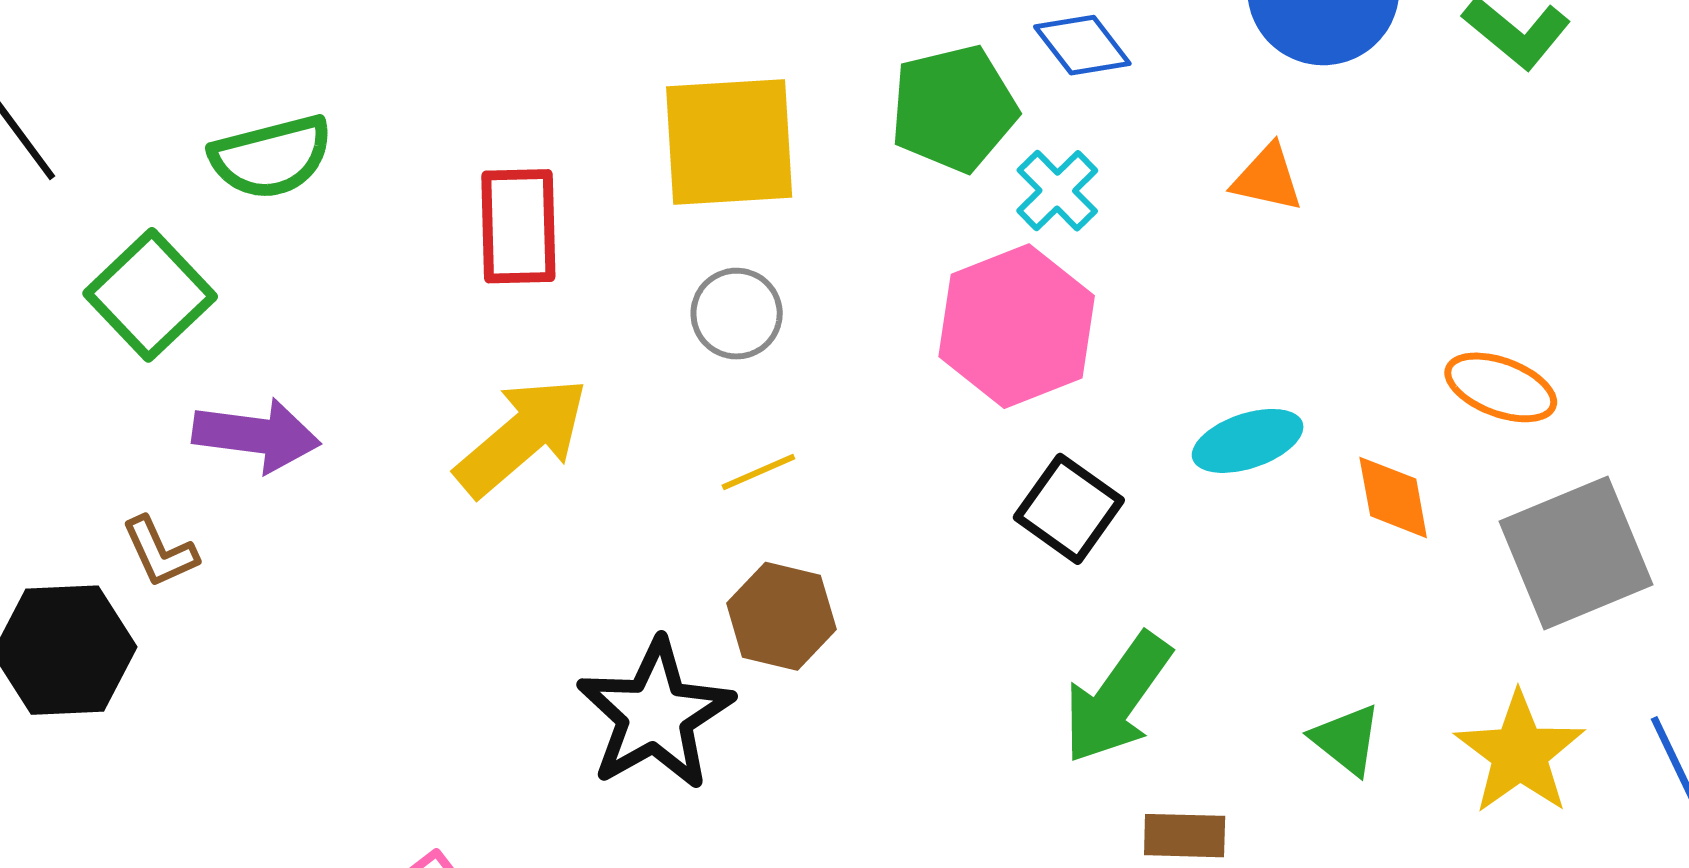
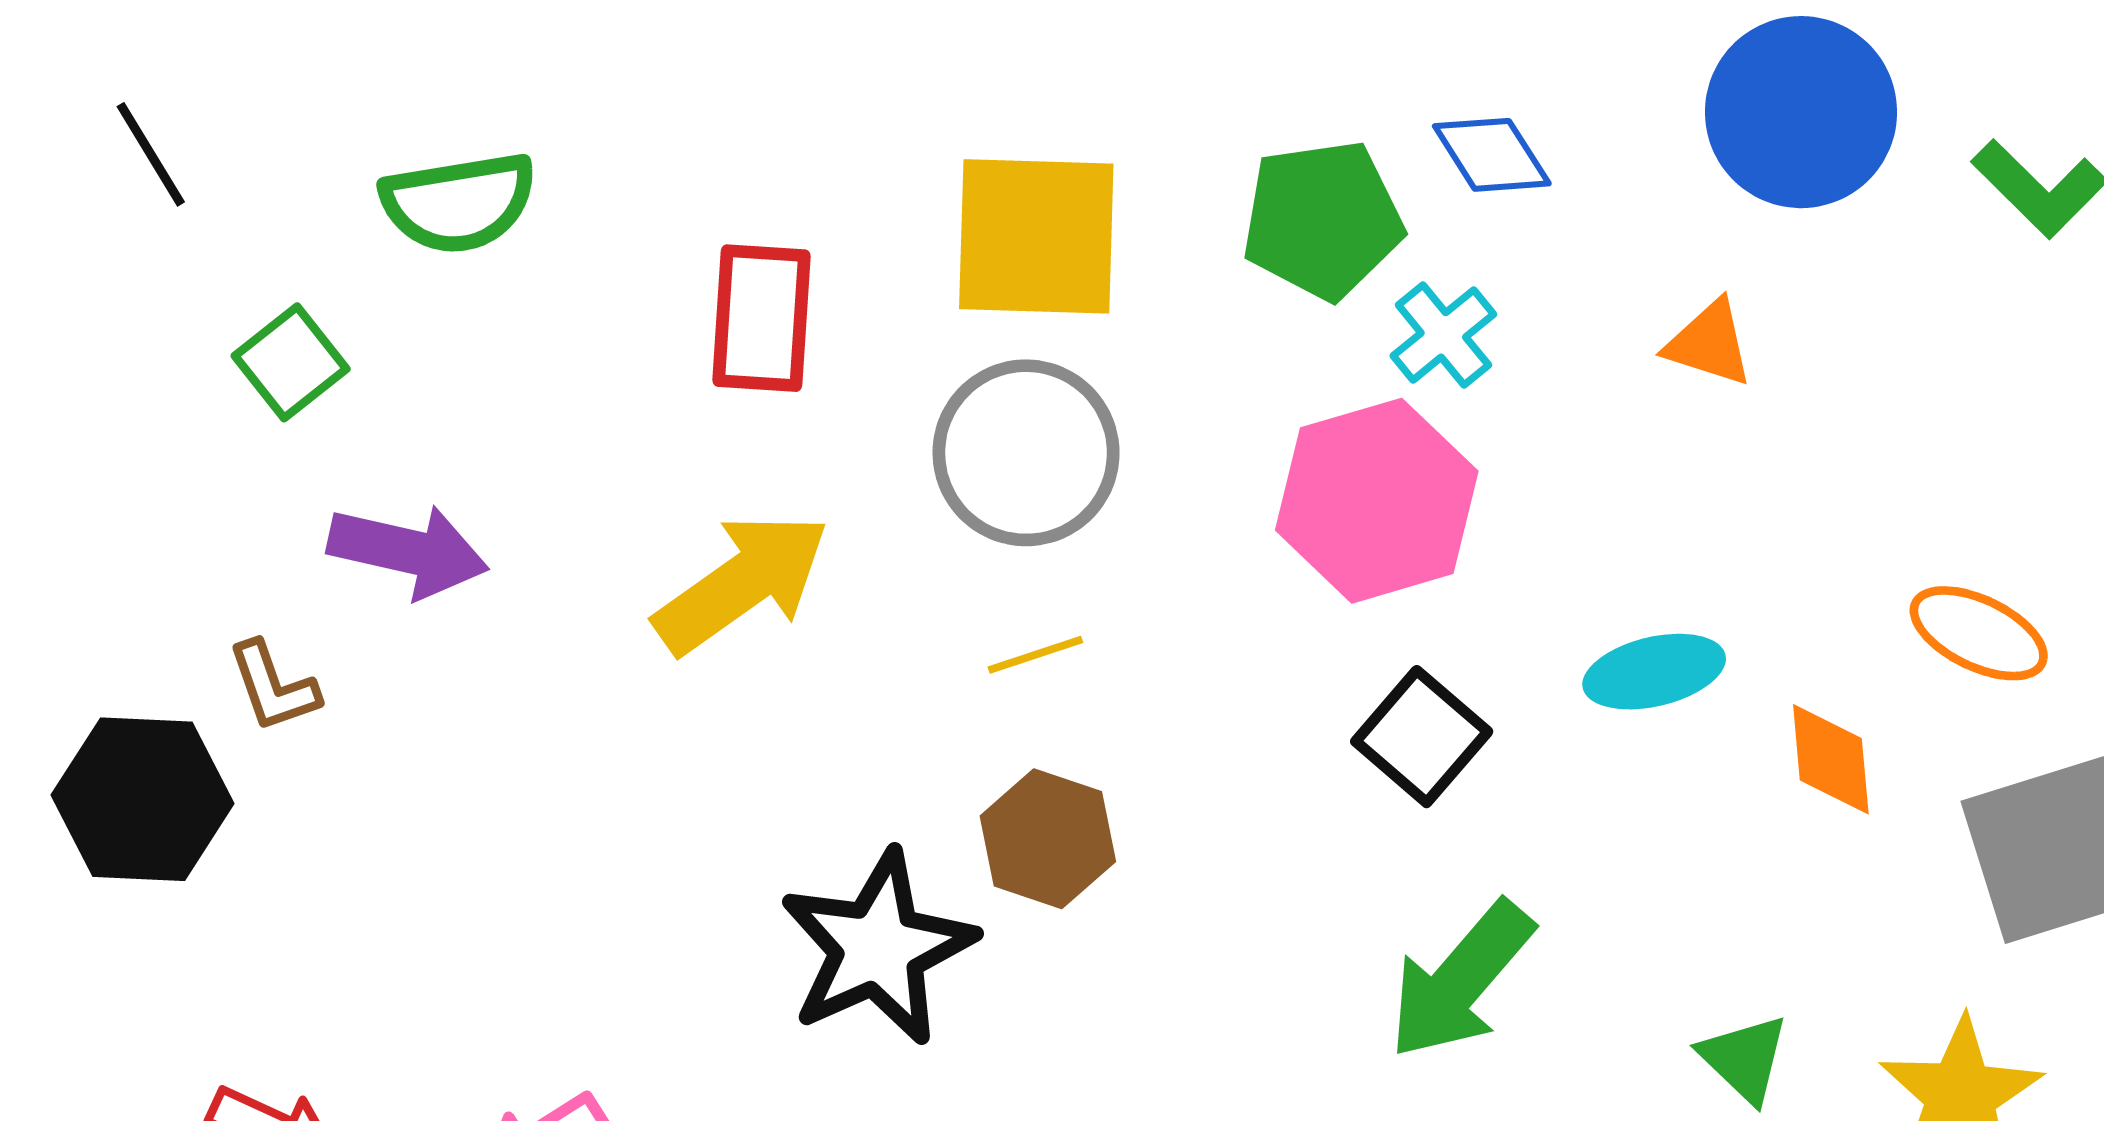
green square: (150, 295) -> (291, 362), size x0.7
gray circle: (737, 314) -> (1026, 453), size x1.6

